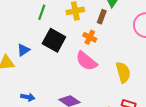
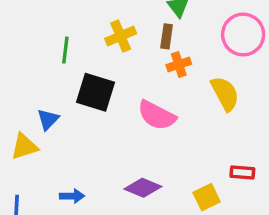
orange cross: (90, 37) -> (179, 64), moved, turned -32
yellow semicircle: (123, 72) -> (225, 94), moved

